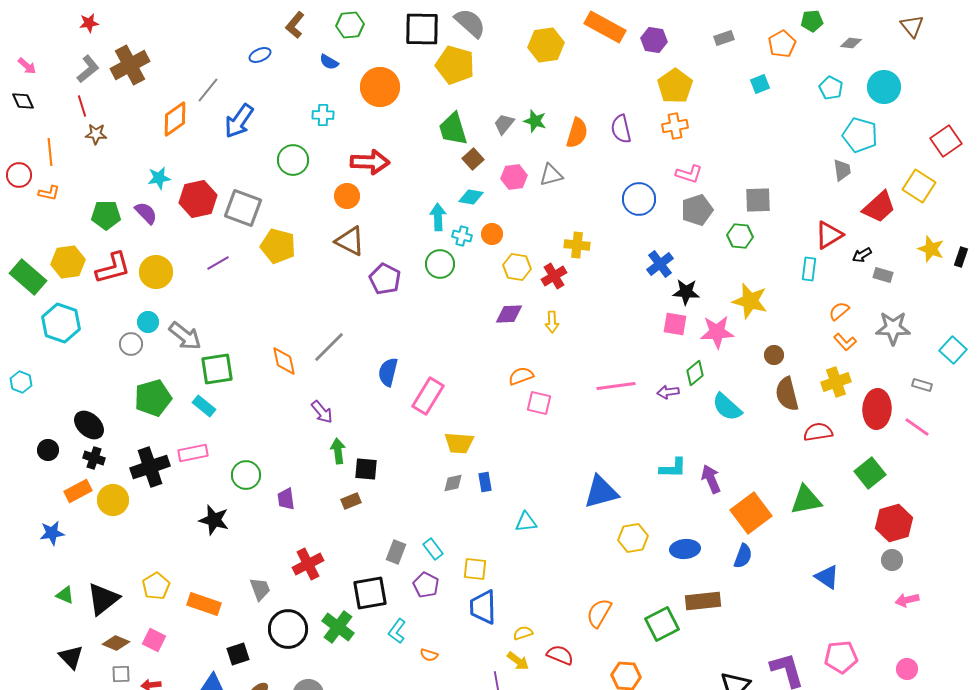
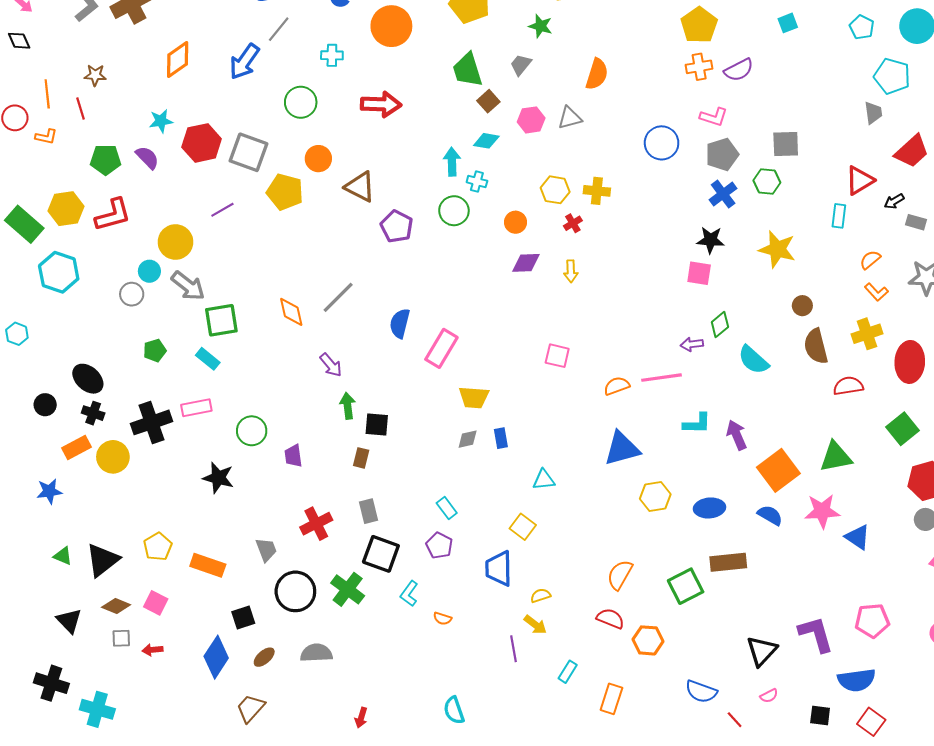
gray line: (208, 90) -> (279, 29), moved
red line: (82, 106) -> (81, 109), moved
green star: (535, 121) -> (541, 26), moved
purple semicircle: (621, 129) -> (739, 70), moved, turned -104
orange circle: (347, 196) -> (318, 159), moved
orange circle: (492, 234) -> (516, 222), moved
blue cross: (660, 264) -> (723, 194), moved
yellow hexagon: (517, 267) -> (555, 190), moved
yellow circle: (156, 272) -> (175, 242), moved
red cross: (554, 276) -> (573, 223), size x0.7
pink star: (717, 332) -> (822, 511), moved
orange semicircle: (521, 376) -> (617, 386), moved
pink line: (616, 386) -> (662, 378), moved
green pentagon: (153, 398) -> (155, 350), size x0.6
brown rectangle: (351, 501) -> (361, 458), turned -54
gray rectangle: (396, 552) -> (368, 511), moved, turned -35
blue semicircle: (743, 556) -> (770, 515), turned -80
yellow square: (475, 569) -> (523, 527), moved, turned 30
black square: (370, 593) -> (381, 554), turned 30
red semicircle: (560, 655) -> (610, 619), moved

